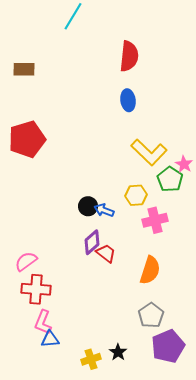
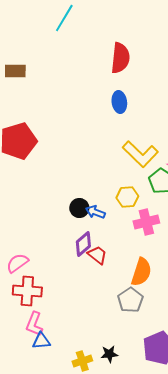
gray pentagon: (151, 315) -> (130, 300), moved
black star: (118, 352) -> (109, 354), turned 30

